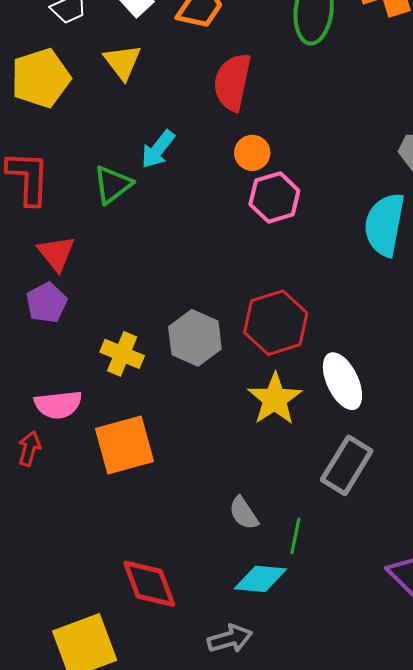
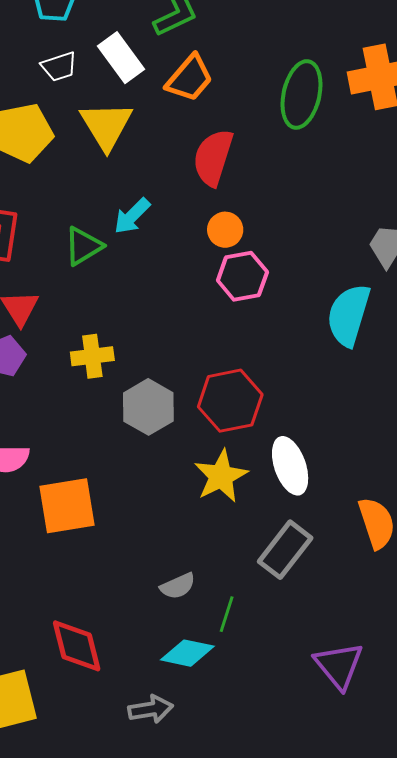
yellow triangle: (122, 62) -> (106, 126), size x1.4
yellow cross: (122, 354) -> (92, 356), moved, turned -36
gray semicircle: (244, 513) -> (178, 586), turned -87

